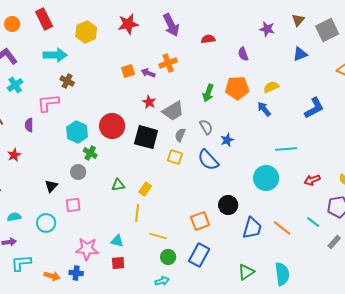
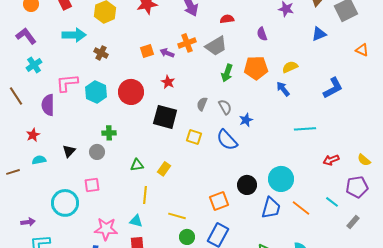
brown cross: (67, 81) -> (101, 53), moved
gray trapezoid: (173, 111) -> (216, 46), moved
purple semicircle: (29, 125) -> (48, 105), size x1.5
red circle: (112, 126) -> (131, 92), moved
cyan hexagon: (77, 132) -> (96, 92), moved
gray semicircle: (180, 135) -> (202, 104), moved
green cross: (90, 153) -> (109, 133), turned -32
cyan circle: (266, 178) -> (281, 179), moved
black triangle: (51, 186) -> (69, 151), moved
yellow line: (137, 213) -> (145, 195), moved
cyan semicircle: (14, 217) -> (39, 160), moved
cyan circle: (46, 223) -> (65, 203), size x1.4

